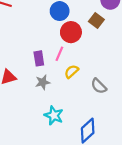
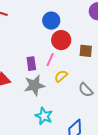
brown square: (96, 20) -> (86, 51), moved, turned -32
gray star: (43, 82) -> (34, 85), size x1.5

